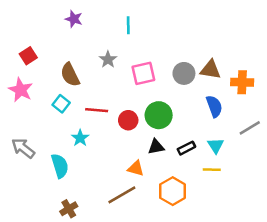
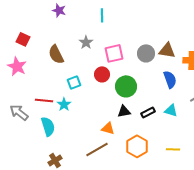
red square: (28, 56) -> (23, 39), turned -32
cyan square: (61, 104) -> (74, 82), moved, turned 32
red line: (97, 110) -> (44, 100), moved
red circle: (128, 120) -> (102, 74), moved
cyan triangle: (216, 146) -> (171, 110), turned -40
yellow line: (212, 170) -> (173, 149), moved

